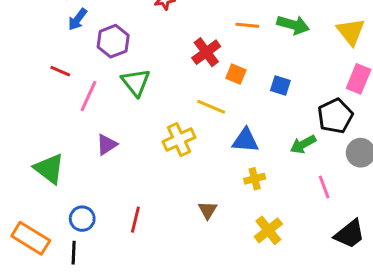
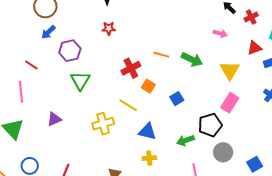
blue square: (280, 85) -> (177, 99), turned 32
pink line: (89, 96) -> (21, 92), moved, turned -40

